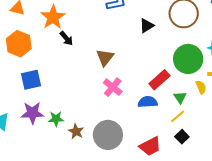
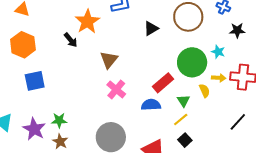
orange star: (53, 17) -> (87, 22), moved
purple star: (32, 113) -> (34, 129), moved, turned 30
brown star: (76, 131) -> (60, 142), moved

